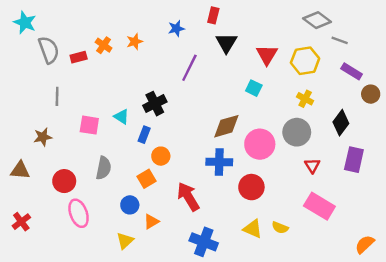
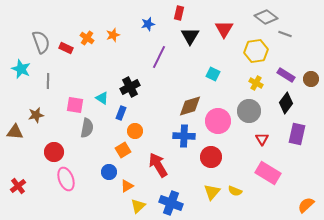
cyan star: (25, 22) -> (21, 69), moved
red triangle: (267, 55) -> (224, 29), moved
red rectangle: (79, 57) -> (66, 48), turned 40
purple rectangle: (352, 71) -> (286, 75), moved
gray semicircle: (104, 168) -> (87, 128), moved
brown triangle: (20, 170) -> (15, 132), moved
yellow triangle: (253, 229) -> (212, 192), turned 48
yellow triangle: (125, 241) -> (138, 206), moved

